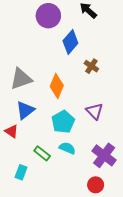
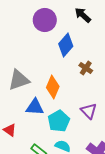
blue triangle: (25, 110) -> (35, 107), moved, turned 42

